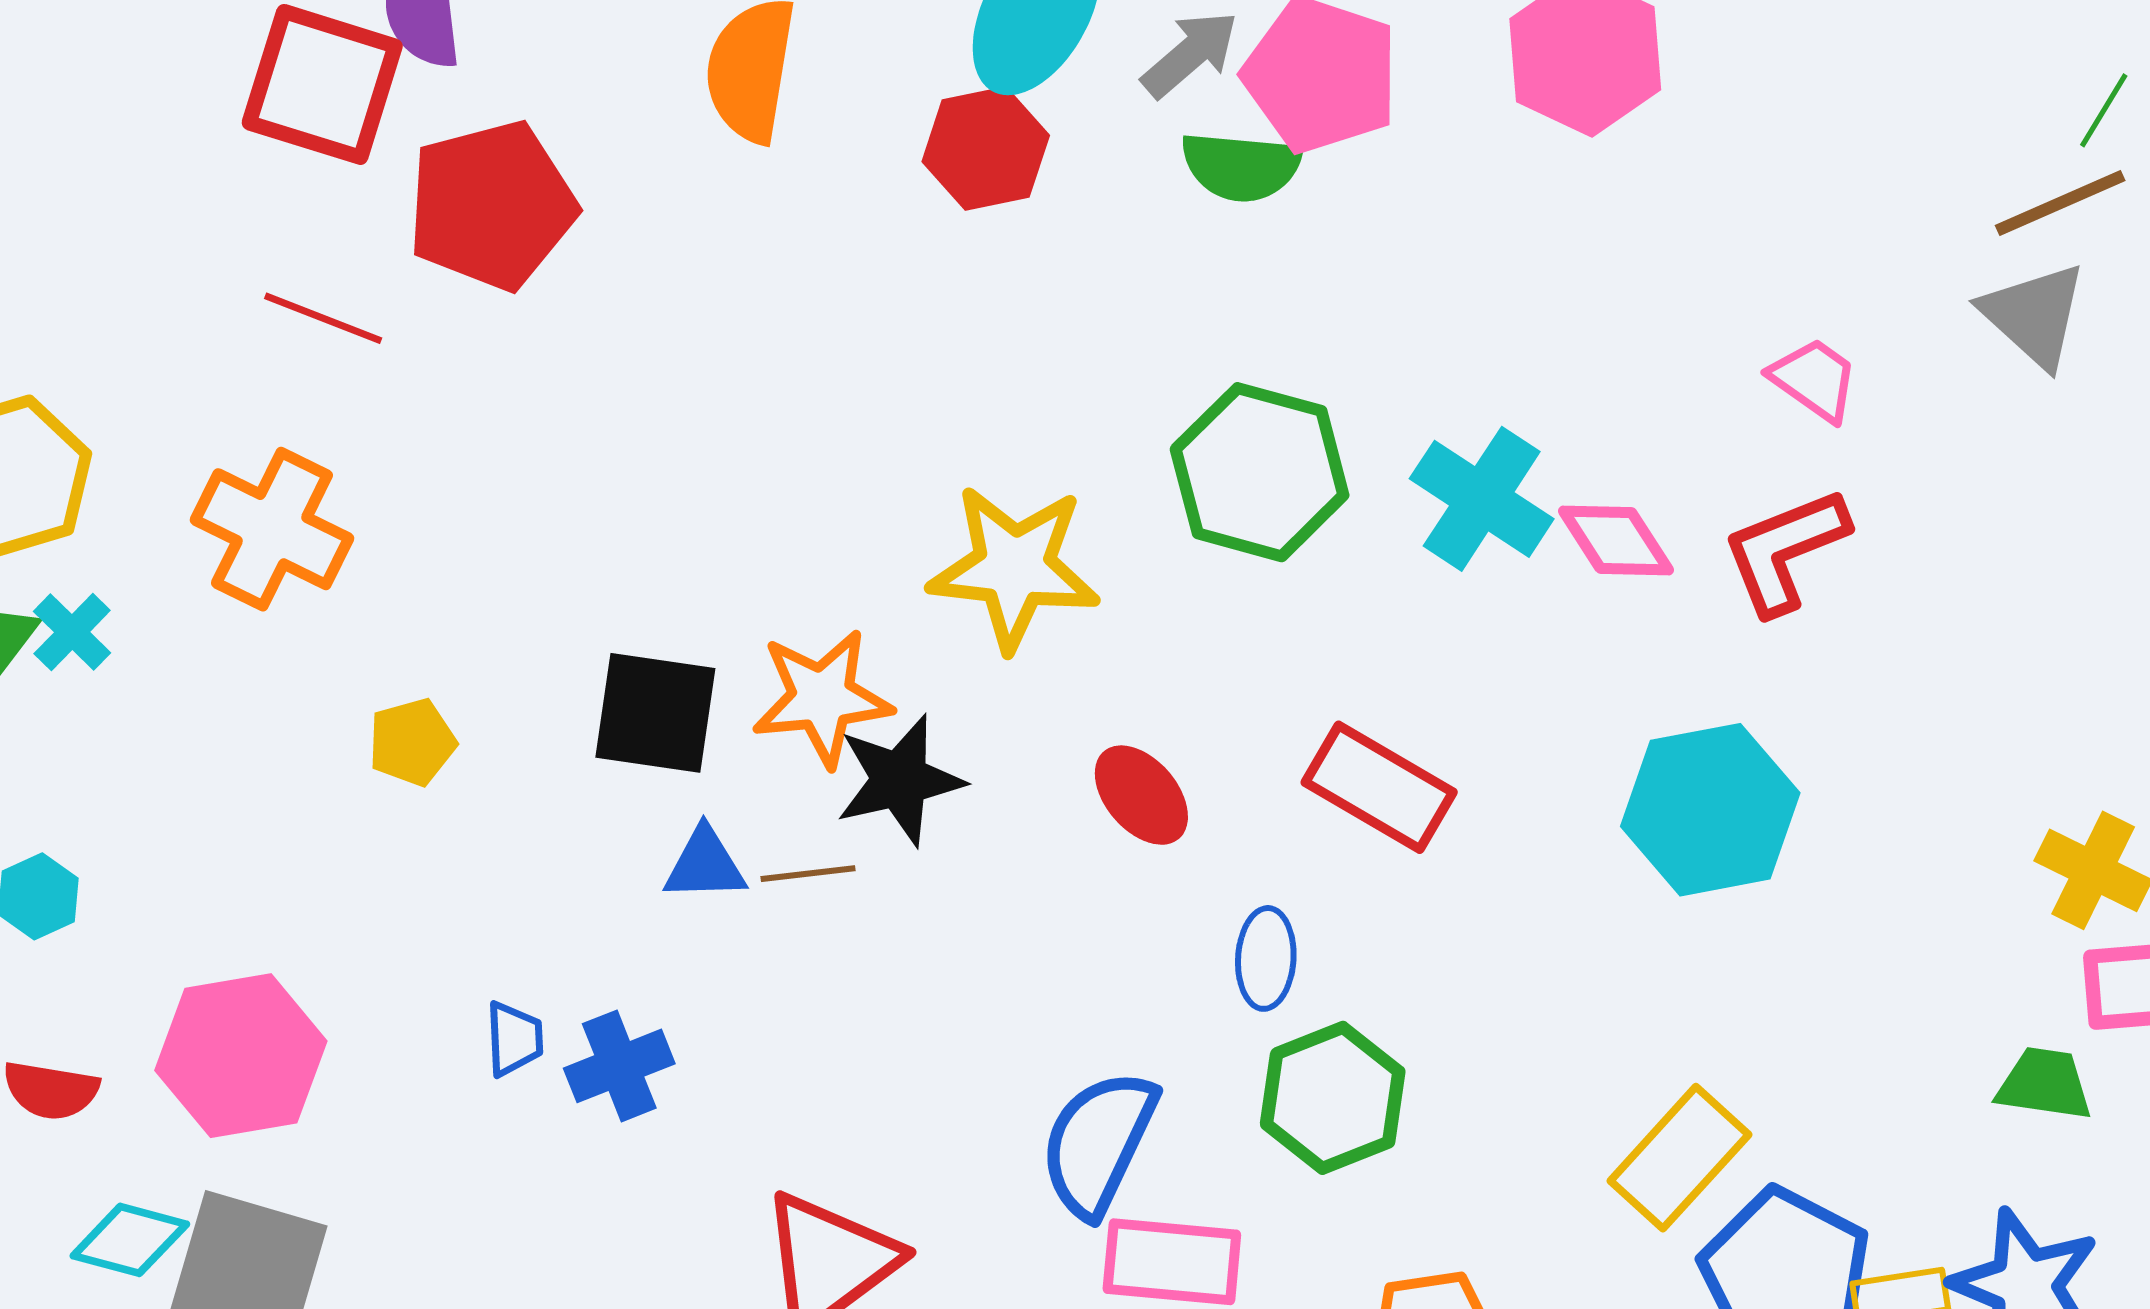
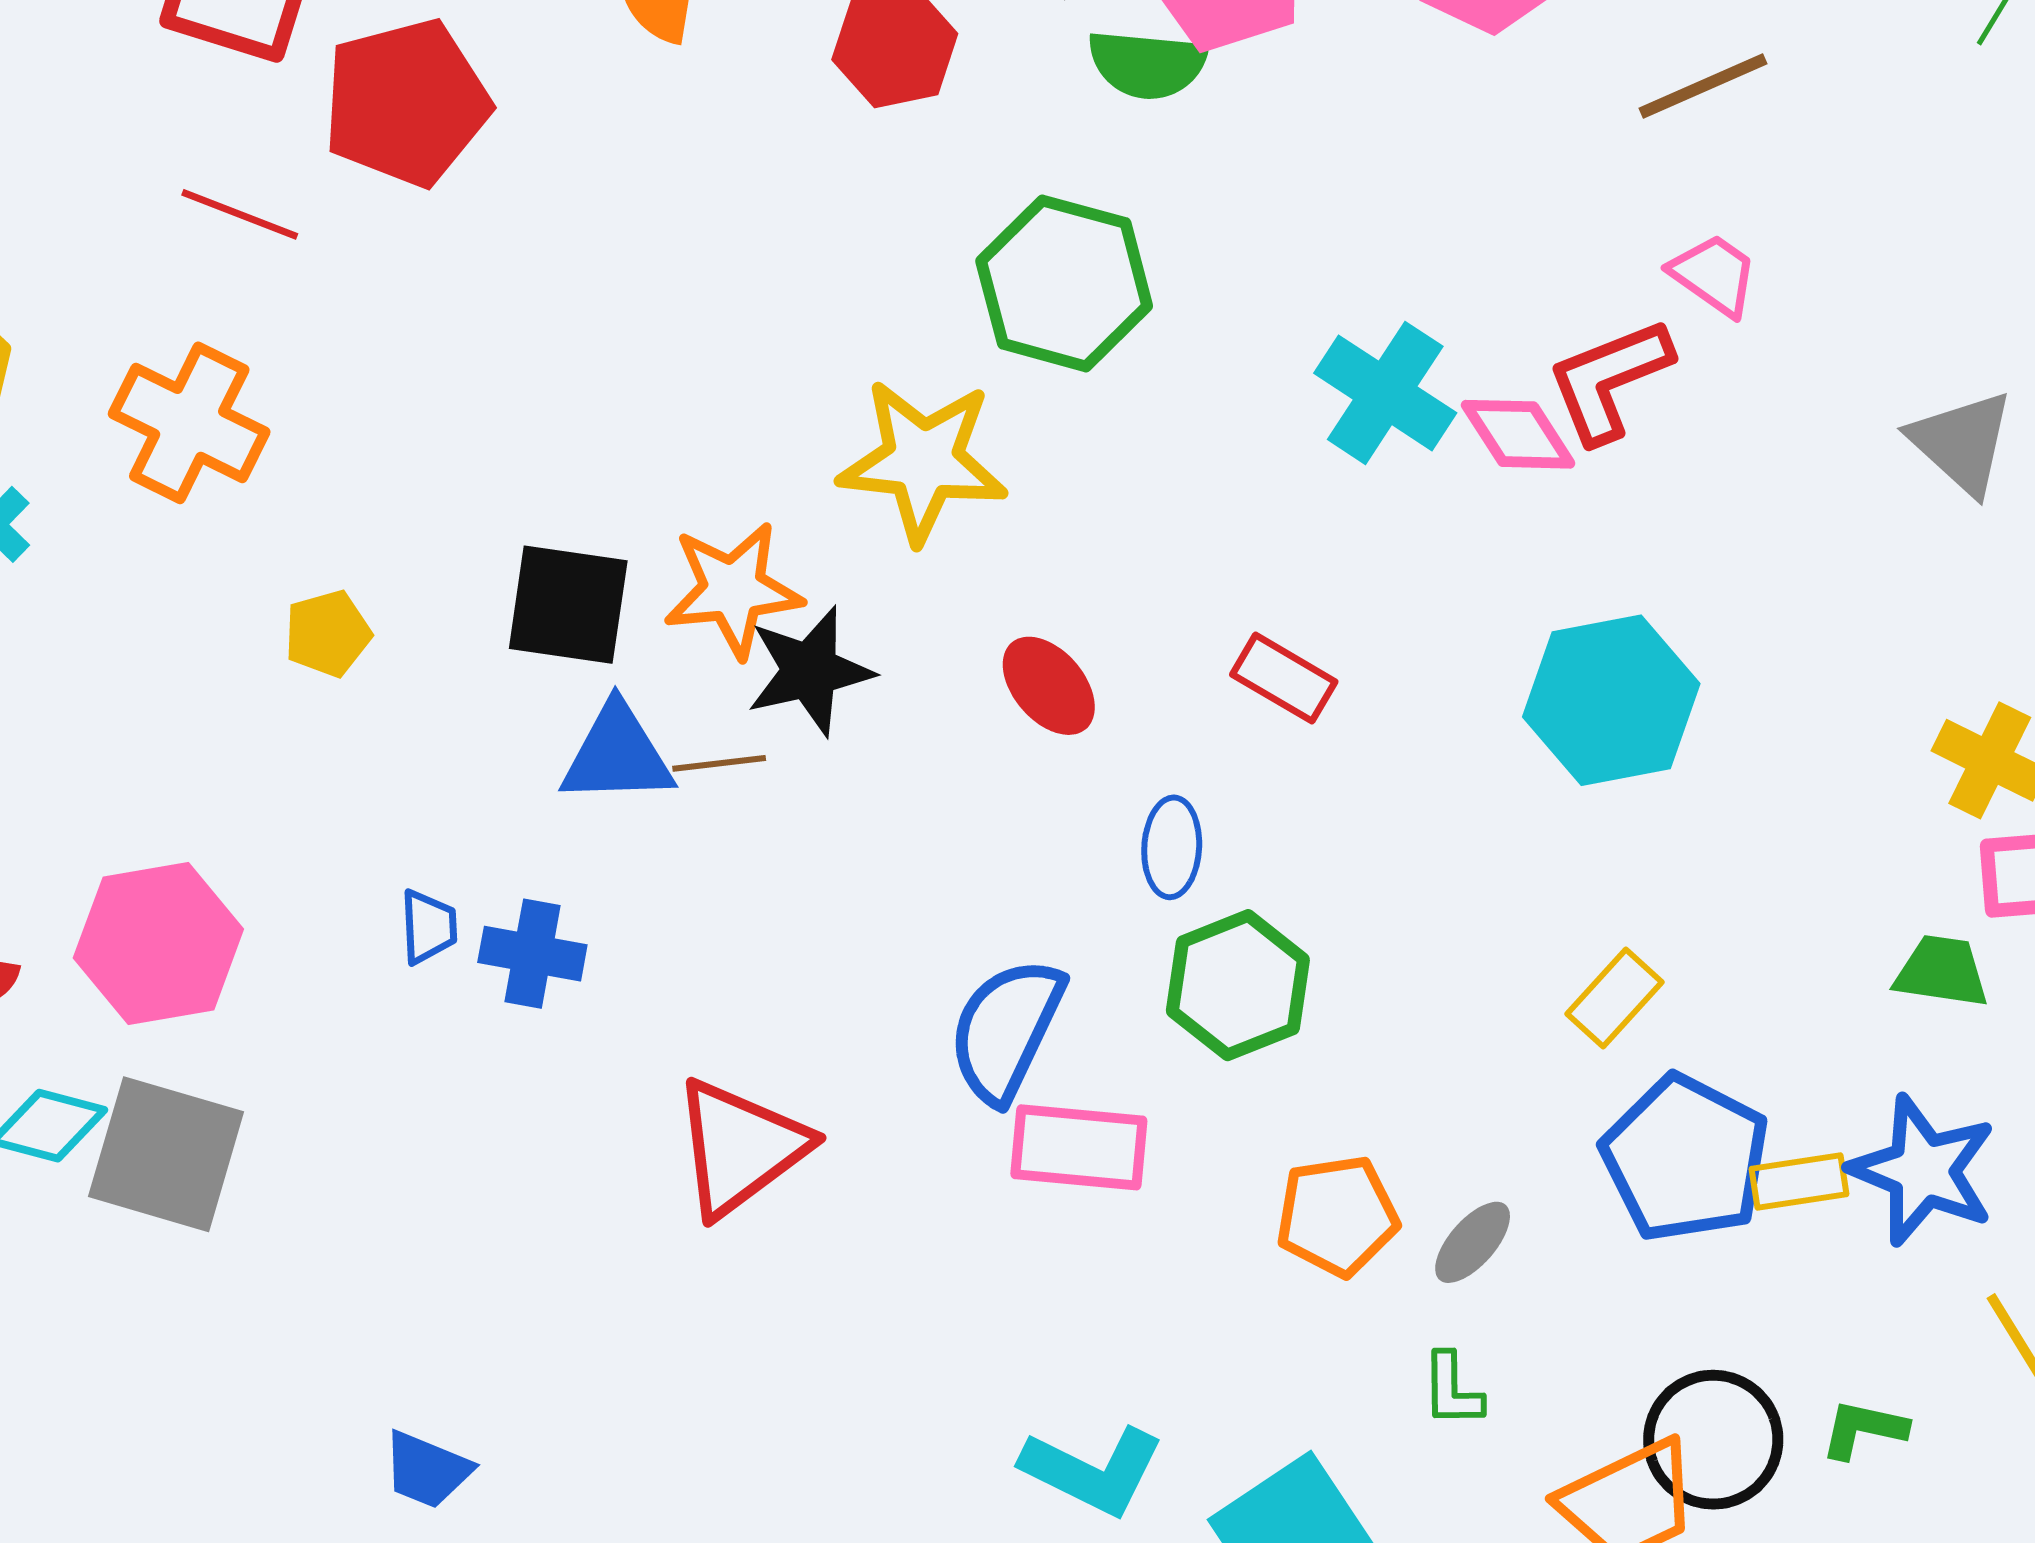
brown line: (2060, 203) -> (1703, 86), moved
gray triangle: (2034, 315) -> (1962, 442), moved
green hexagon: (1260, 472) -> (1064, 283), moved
red L-shape: (1785, 551) -> (1609, 380), moved
red rectangle: (1379, 787) -> (1284, 678), size x0.7
blue triangle: (705, 865) -> (617, 755), size x1.4
blue cross: (619, 1066) -> (532, 954), turned 32
yellow rectangle: (1679, 1158) -> (1614, 998), moved, size x0.7

